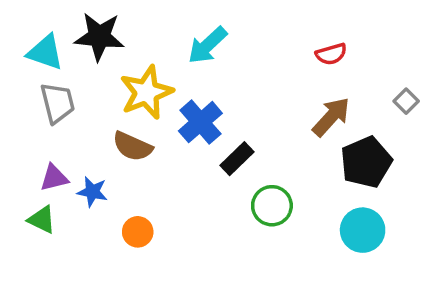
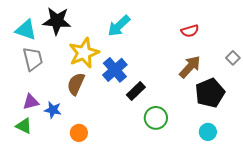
brown semicircle: (132, 146) -> (76, 84), turned 90
cyan circle: (363, 230) -> (208, 132), size x0.7

